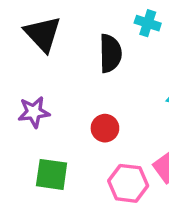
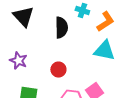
purple star: (34, 112) -> (18, 60), turned 30

